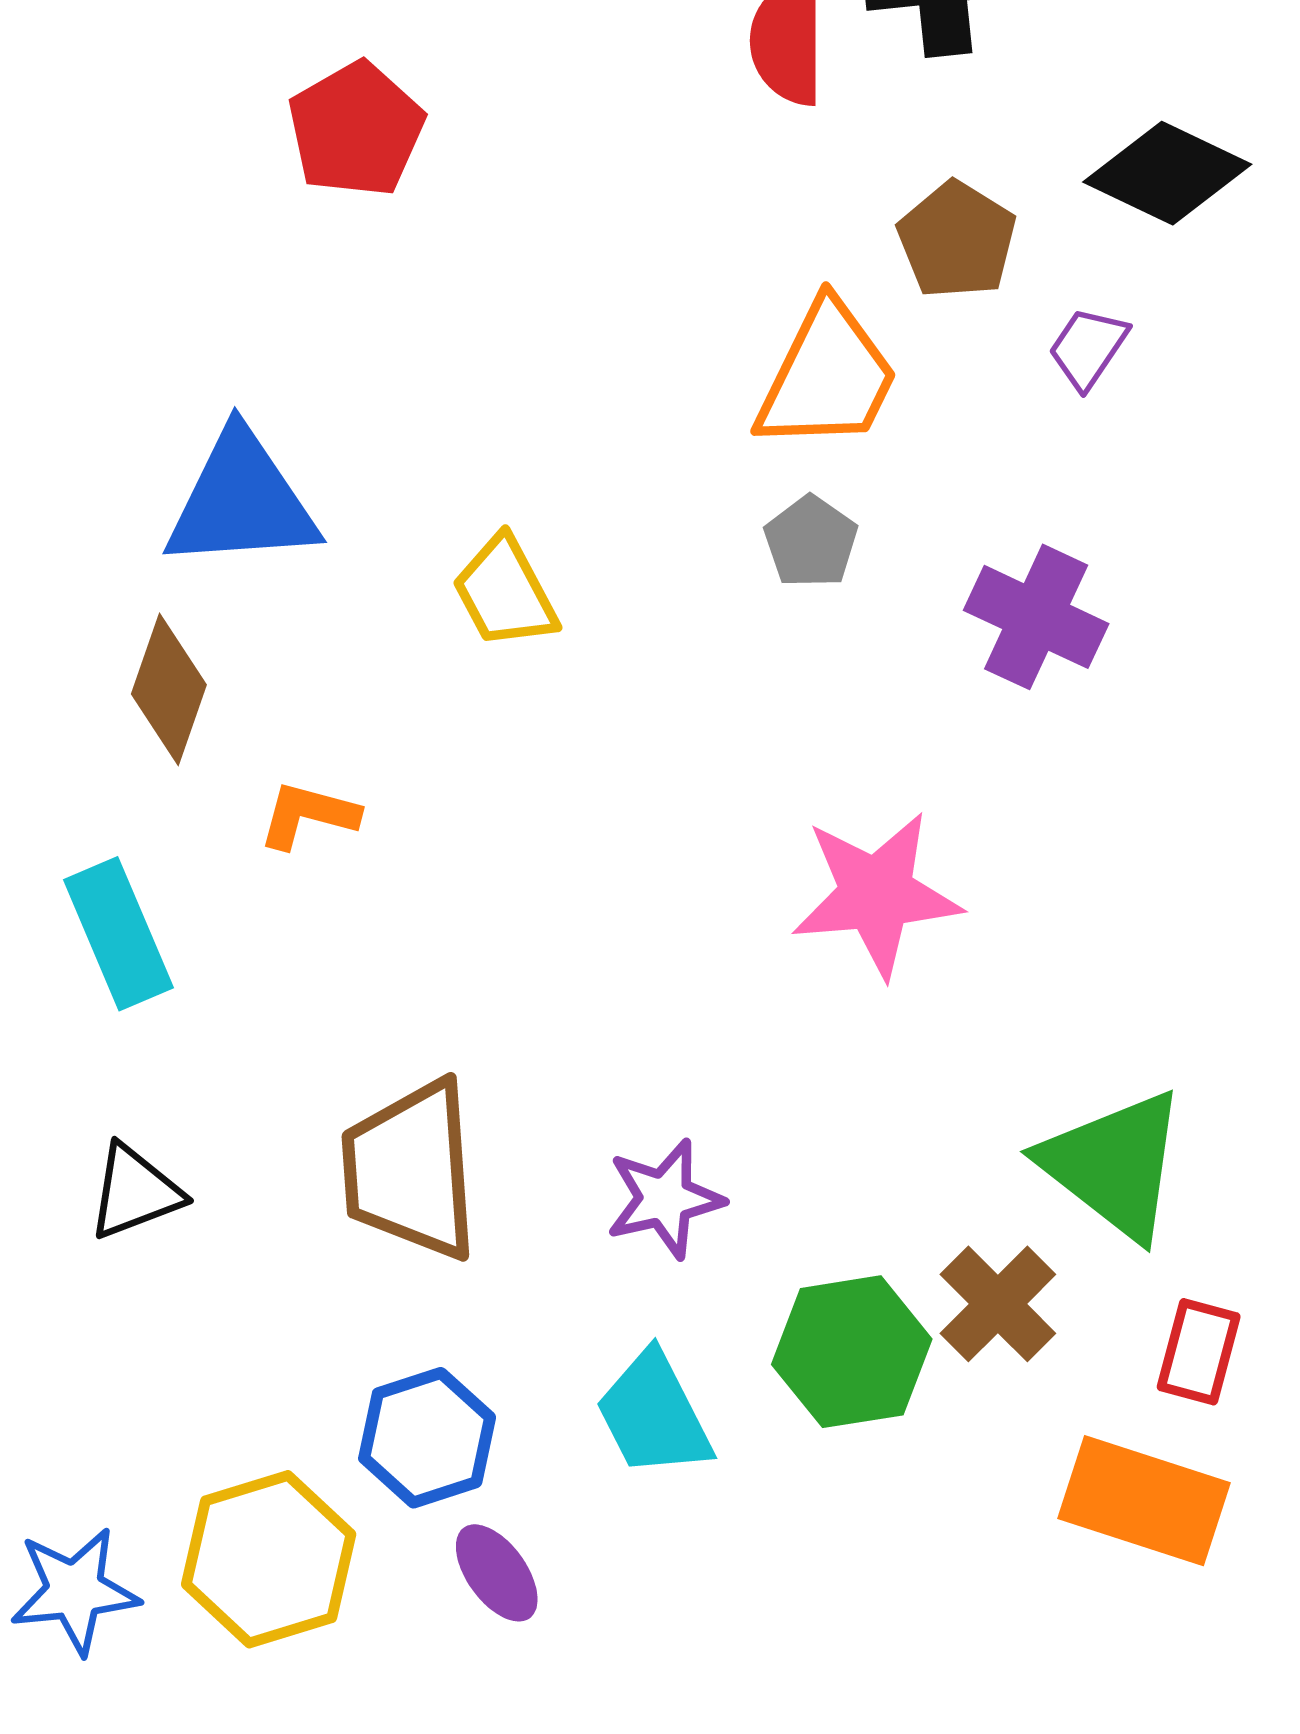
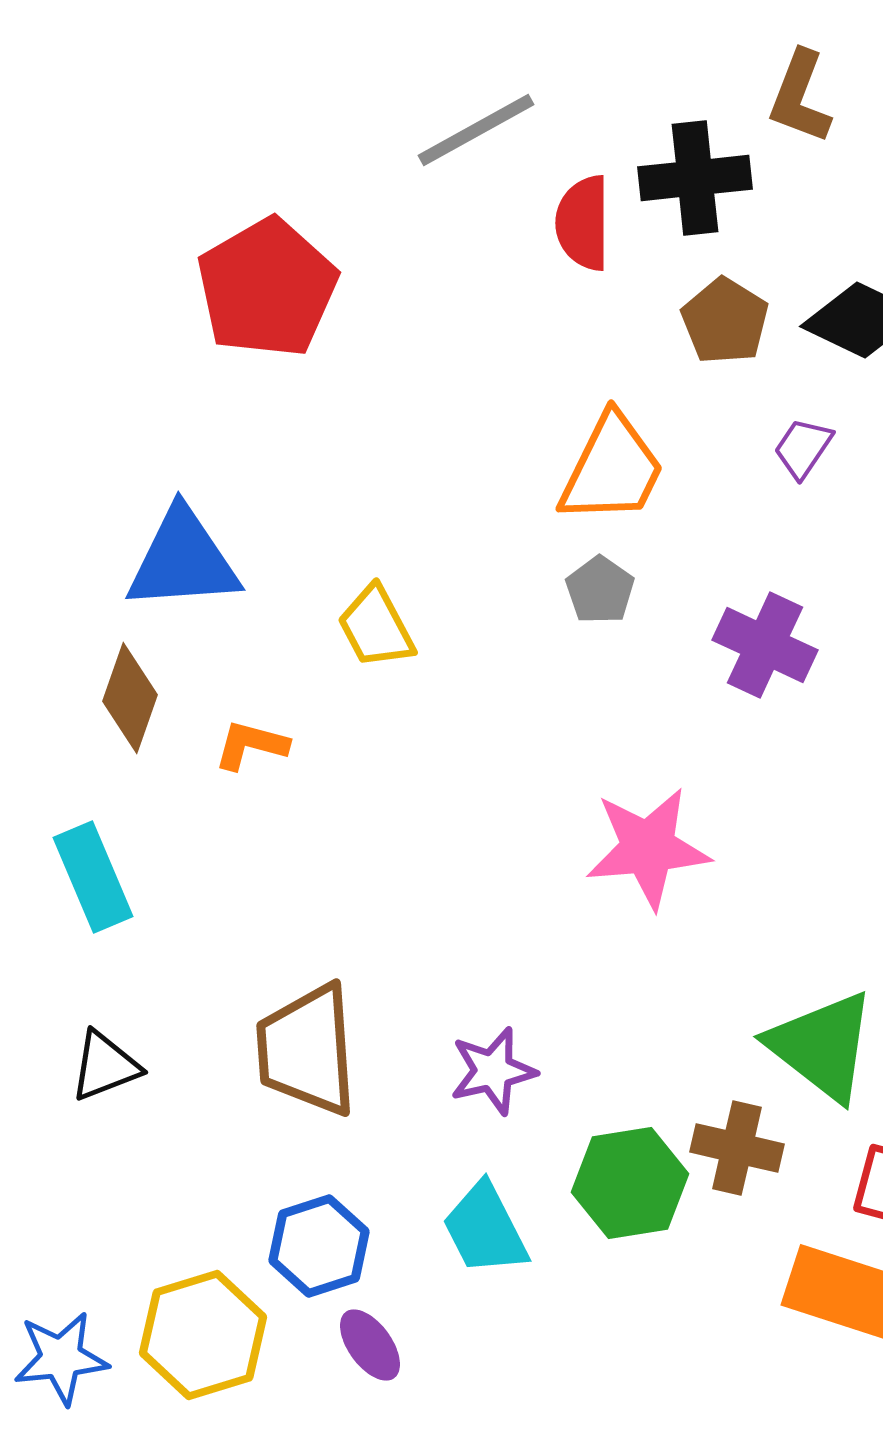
red pentagon: (356, 129) -> (267, 288), size x1.4
brown pentagon: (957, 240) -> (725, 321), moved
orange L-shape: (308, 815) -> (251, 745), moved
brown cross: (998, 1304) -> (737, 1148), turned -32

